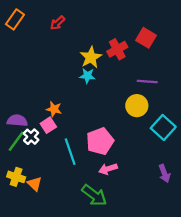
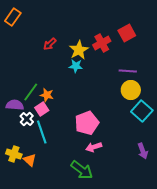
red arrow: (57, 23) -> (50, 44), moved
red square: (146, 38) -> (127, 33), turned 30
yellow circle: (137, 106) -> (131, 90), moved
green line: (16, 141) -> (31, 92), moved
cyan line: (70, 152) -> (42, 132), moved

